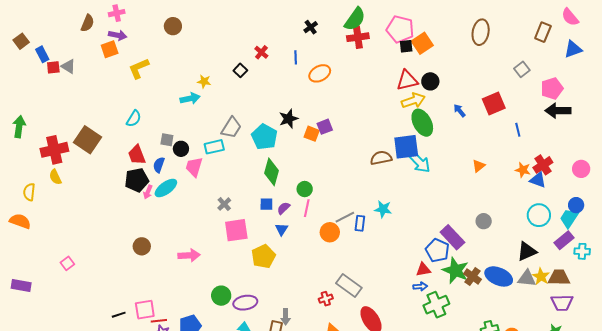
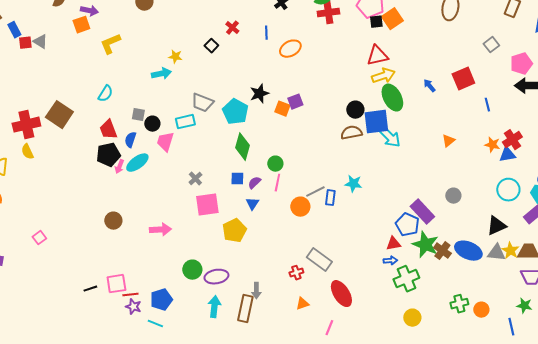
black circle: (430, 81) -> (355, 110), moved
gray trapezoid: (231, 128) -> (202, 103), turned 80
blue triangle: (538, 180) -> (507, 155), turned -30

